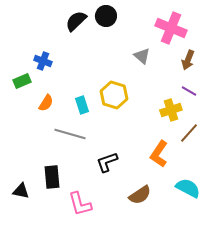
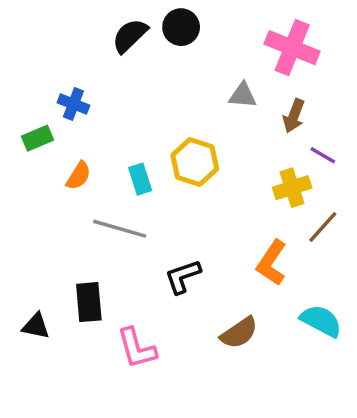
gray triangle: (142, 56) -> (243, 95), turned -36
brown arrow: (188, 60) -> (294, 116), moved

